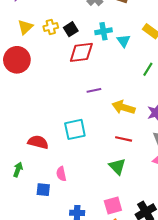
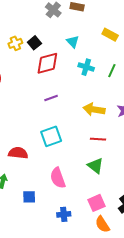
cyan cross: (103, 31) -> (86, 67), moved, turned 35
cyan triangle: (124, 41) -> (73, 42), moved
purple line: (94, 90) -> (51, 98), moved
pink semicircle: (61, 174) -> (58, 178), moved, size x1.5

